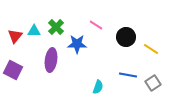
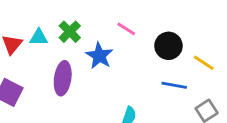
blue star: (77, 44) -> (99, 56), turned 30
blue line: (128, 75) -> (174, 85), moved

